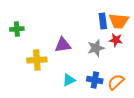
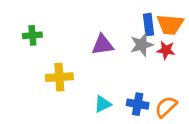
purple triangle: (63, 45) -> (103, 45), moved
gray star: (96, 48) -> (142, 45), moved

